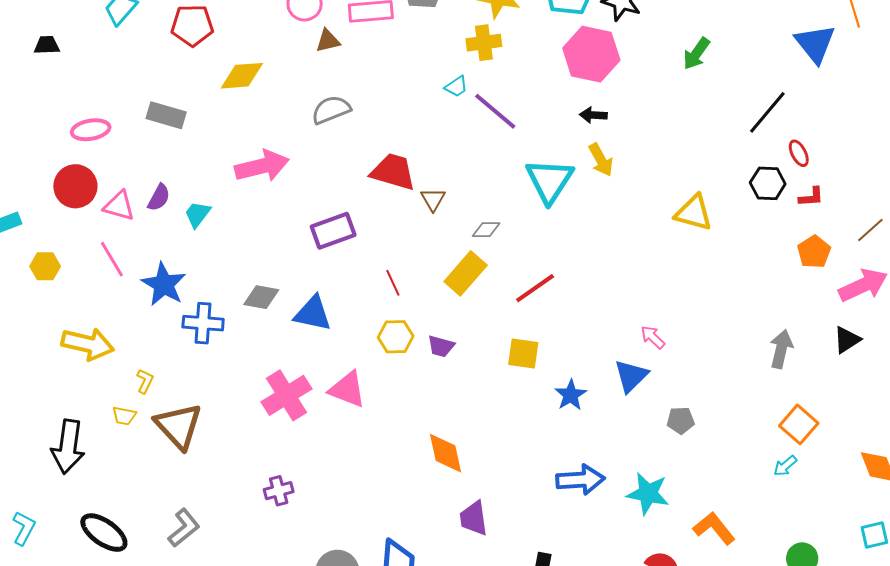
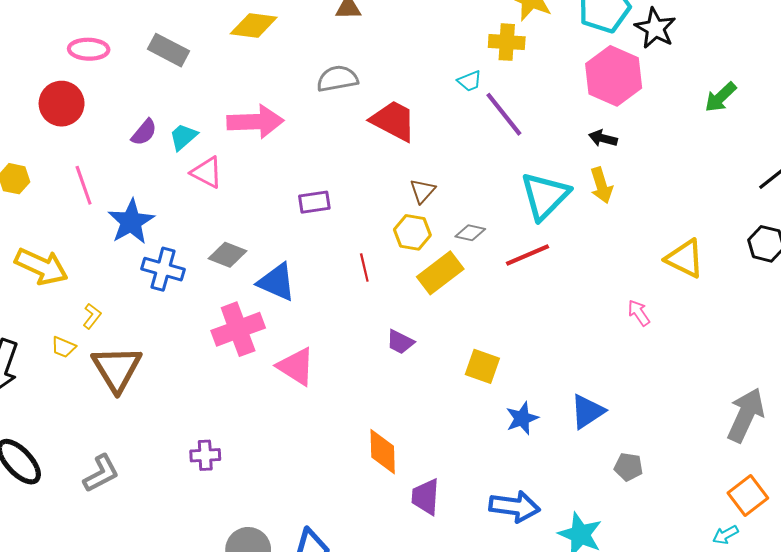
red trapezoid: (393, 172) -> (393, 121), moved
pink triangle: (119, 206) -> (207, 172), moved
cyan trapezoid: (197, 214) -> (183, 137), moved
purple rectangle: (333, 231) -> (314, 202), size x0.7
red line: (535, 288) -> (528, 255), moved
yellow hexagon: (396, 337) -> (412, 232), moved
pink arrow: (653, 337) -> (639, 313), moved
gray arrow: (781, 349) -> (746, 415), size x1.4
pink cross: (286, 395) -> (238, 329), moved
purple trapezoid: (474, 518) -> (426, 497), moved

